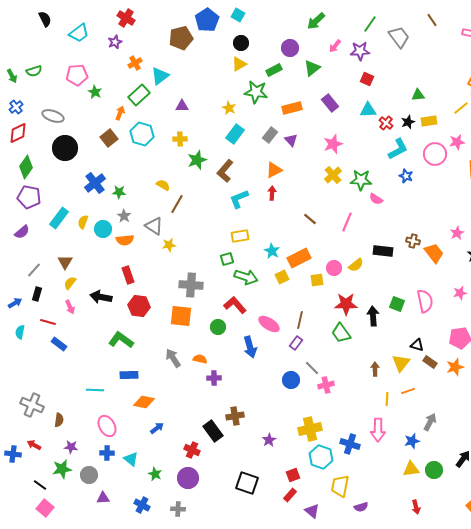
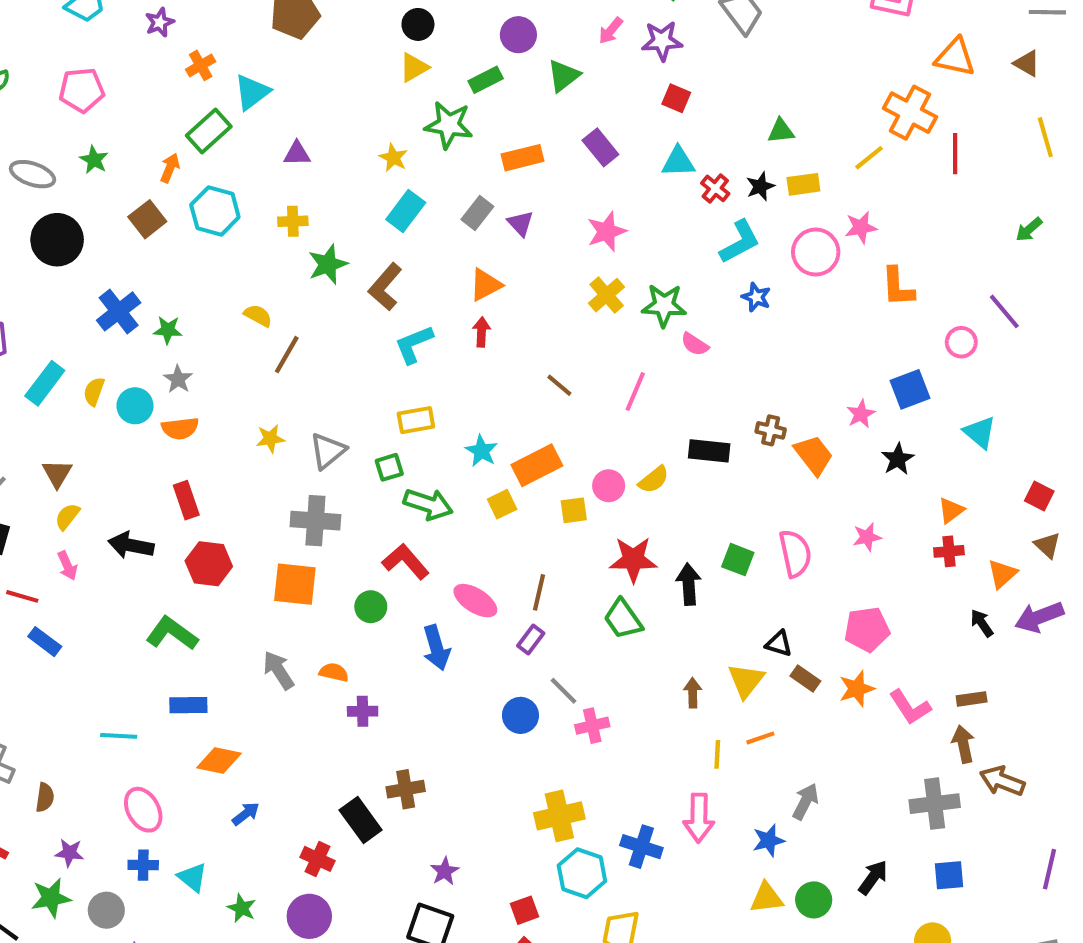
green star: (95, 92) -> (94, 160), moved
gray triangle: (154, 226) -> (328, 451), moved, turned 48
purple star: (269, 440) -> (445, 871), moved

